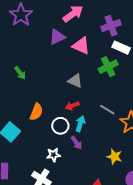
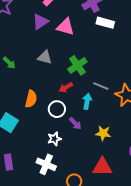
green cross: (108, 67) -> (77, 65), moved
gray triangle: (75, 81) -> (45, 57), moved
cyan arrow: (80, 124) -> (87, 101), moved
yellow star: (114, 157) -> (103, 133), moved

